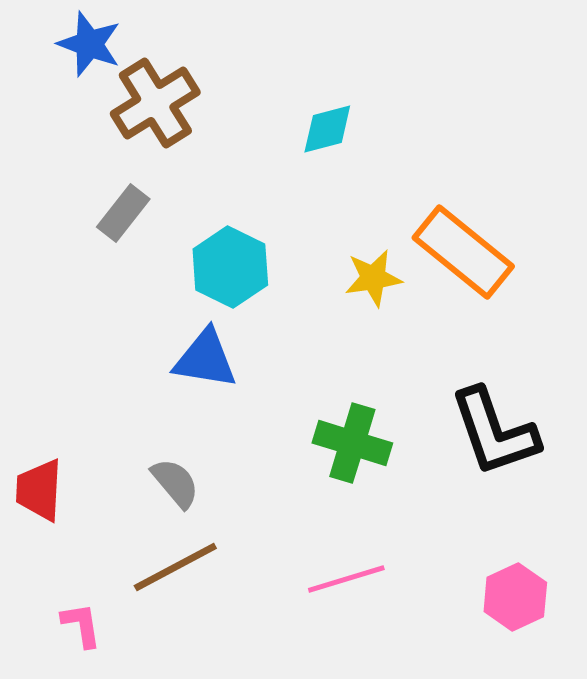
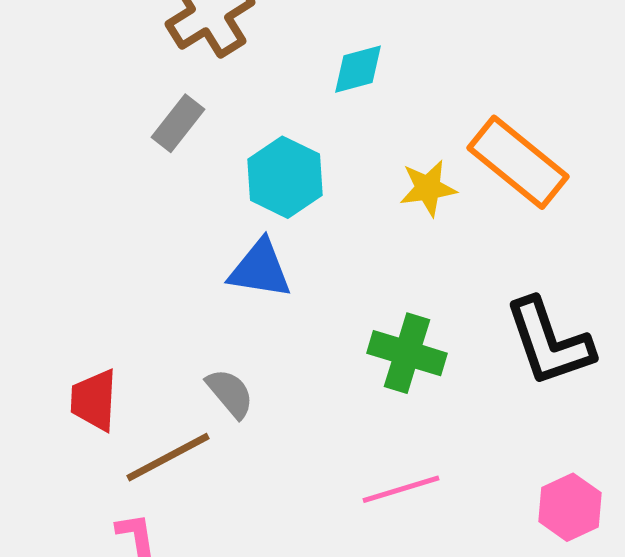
cyan diamond: (327, 129) -> (358, 69), moved
brown line: (175, 567) -> (168, 457), moved

